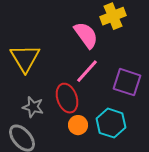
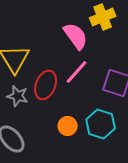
red ellipse: (67, 98) -> (46, 85), moved, turned 40
gray star: (33, 107) -> (18, 96), moved

